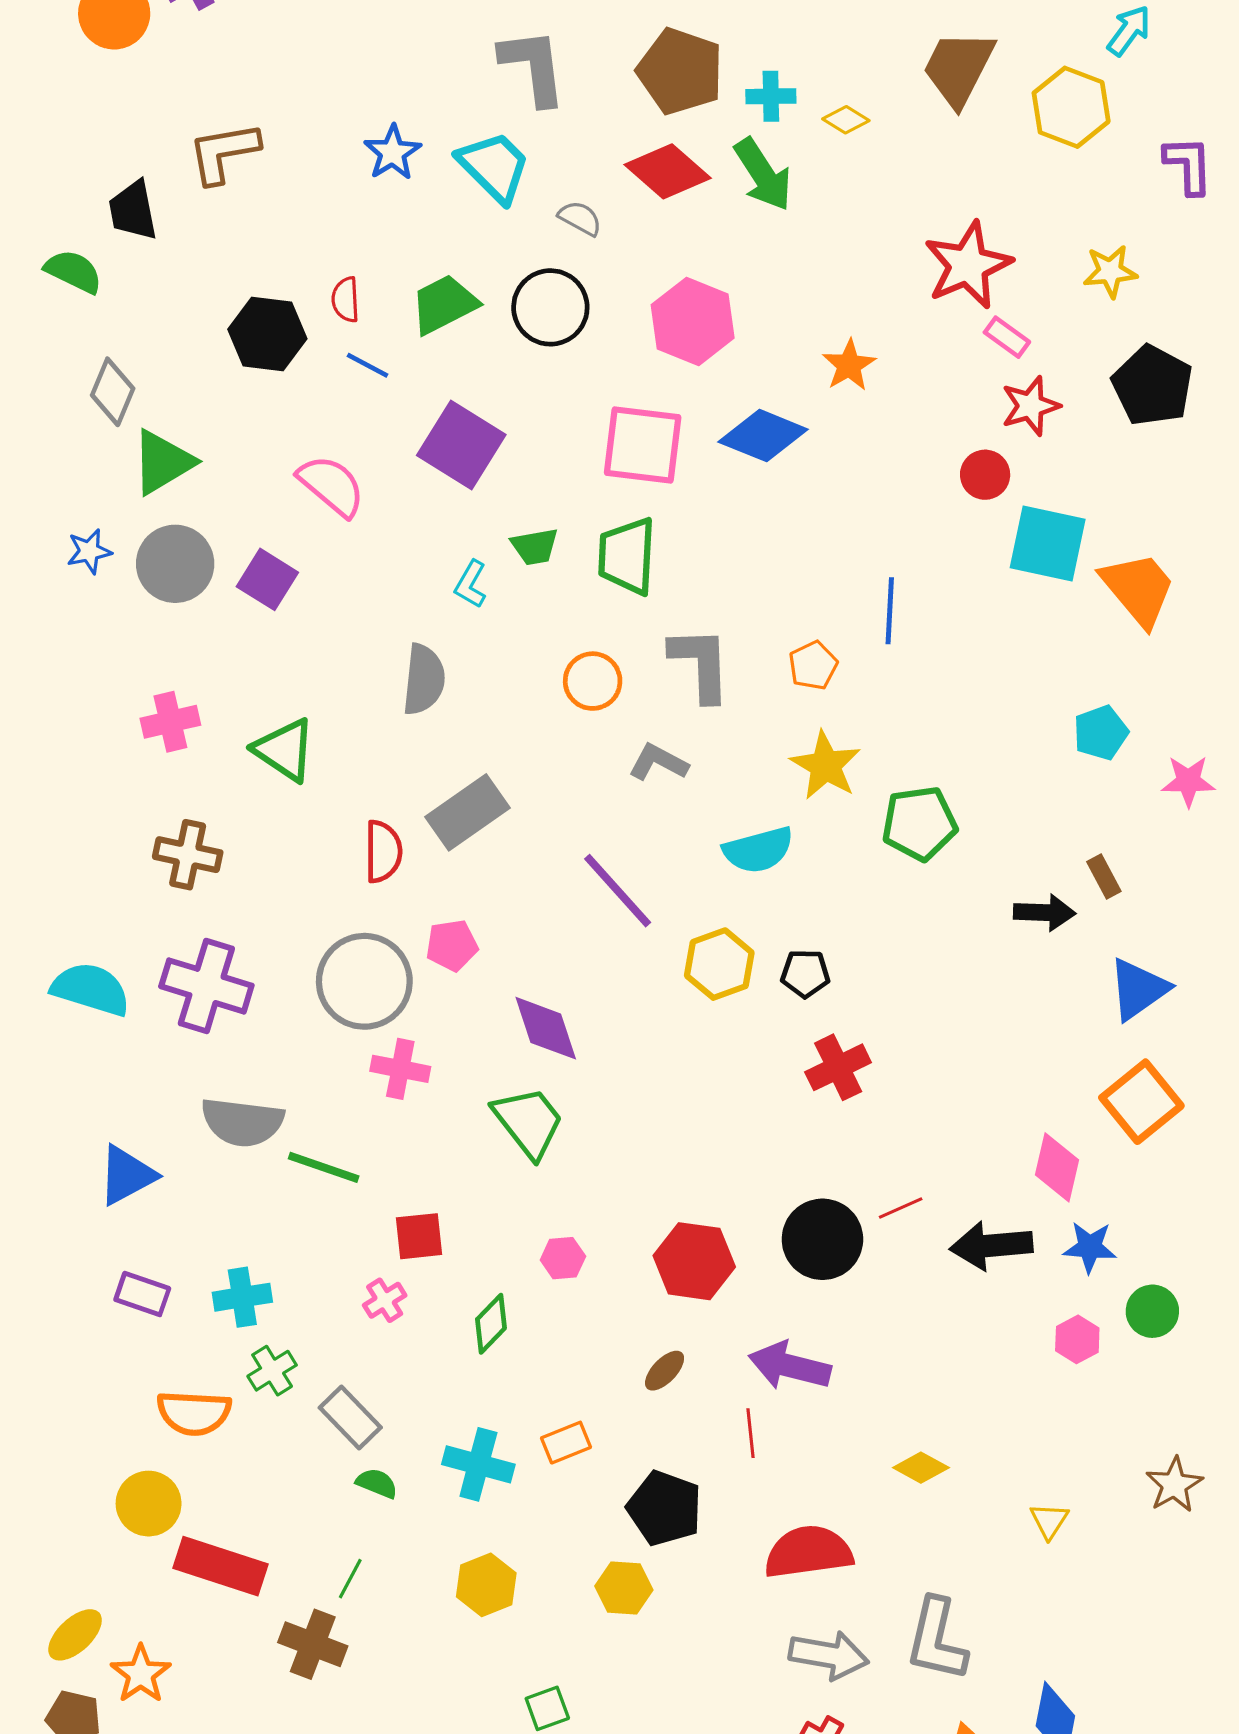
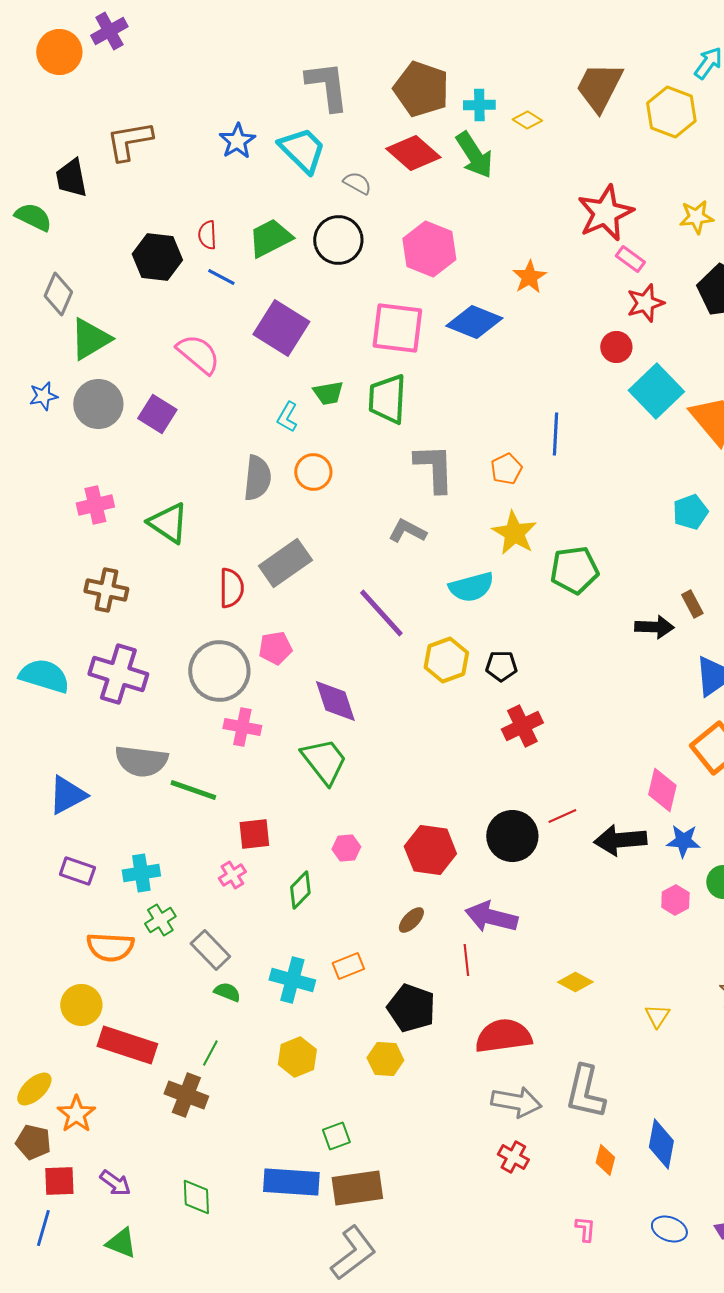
cyan square: (1048, 543) -> (656, 391), turned 34
orange circle: (593, 681) -> (313, 472), moved

